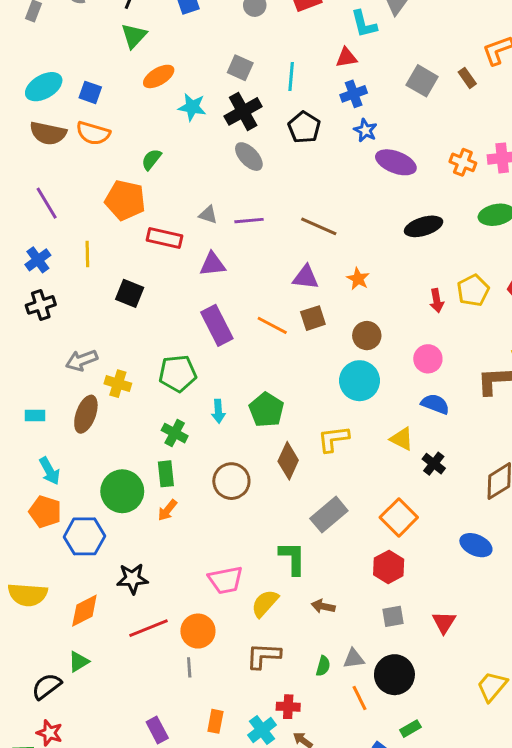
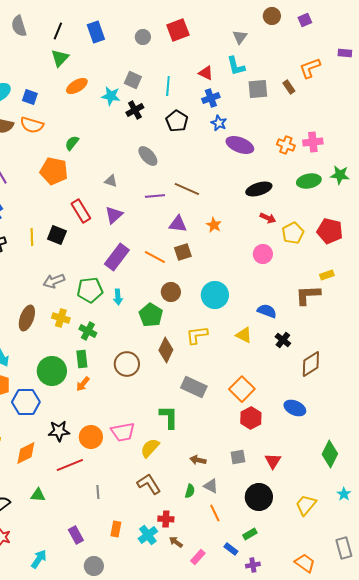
cyan L-shape: (364, 24) -> (236, 66), moved
red triangle: (346, 58) -> (206, 73), turned 35
gray square: (422, 81) -> (258, 89), turned -35
cyan star: (192, 107) -> (111, 96), moved
black cross: (243, 111) -> (135, 110), size x0.7
gray ellipse: (249, 157) -> (148, 156), moved
purple line: (249, 221) -> (155, 196), moved
red rectangle: (164, 238) -> (81, 211), moved, turned 45
yellow line: (87, 254) -> (32, 237), moved
purple triangle: (213, 264) -> (114, 215), turned -36
red arrow: (437, 301) -> (268, 218), moved, turned -56
purple rectangle: (217, 325) -> (117, 257), turned 64
brown circle: (367, 336) -> (171, 292), moved
pink circle: (428, 359) -> (263, 254), moved
gray arrow: (82, 360) -> (54, 281), moved
yellow cross: (118, 384) -> (61, 318), moved
cyan arrow: (218, 411) -> (118, 297), moved
black cross: (434, 464) -> (283, 340), moved
gray rectangle: (329, 515) -> (194, 387), turned 65
red hexagon: (389, 567) -> (251, 418), moved
brown arrow: (323, 606) -> (198, 460), moved
orange circle: (198, 631) -> (91, 437), moved
brown L-shape: (263, 656) -> (149, 484), turned 55
gray triangle: (354, 659) -> (211, 486), turned 35
green triangle: (79, 662) -> (38, 495), moved, turned 35
black circle: (394, 675) -> (259, 497), moved

